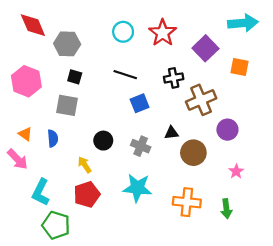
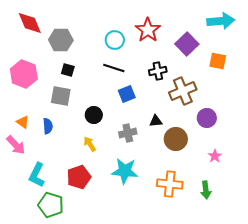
cyan circle: (123, 32) -> (115, 40), moved
black circle: (103, 141) -> (94, 115), moved
gray cross: (141, 146) -> (128, 133), turned -36
yellow arrow: (85, 165) -> (90, 144), moved

